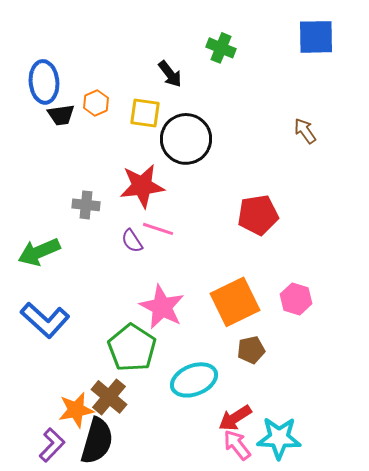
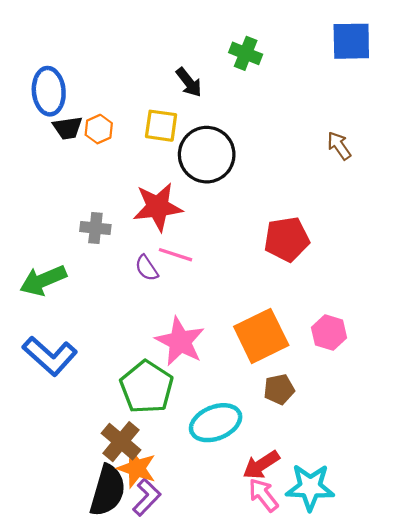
orange hexagon: (96, 103) -> (99, 129), moved
orange star: (76, 410) -> (137, 468), moved, turned 30
purple L-shape: (52, 445) -> (147, 497), moved

